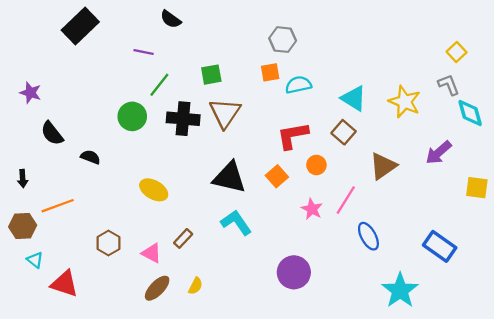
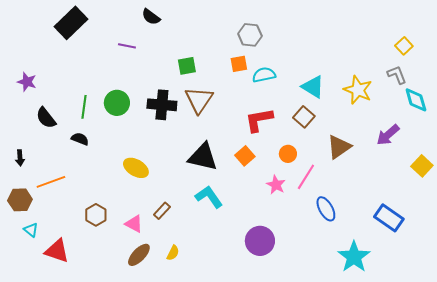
green line: (159, 85) -> (84, 107), moved, turned -30
orange circle: (316, 165) -> (288, 154), moved
yellow square: (477, 188) -> (422, 166), turned 35

